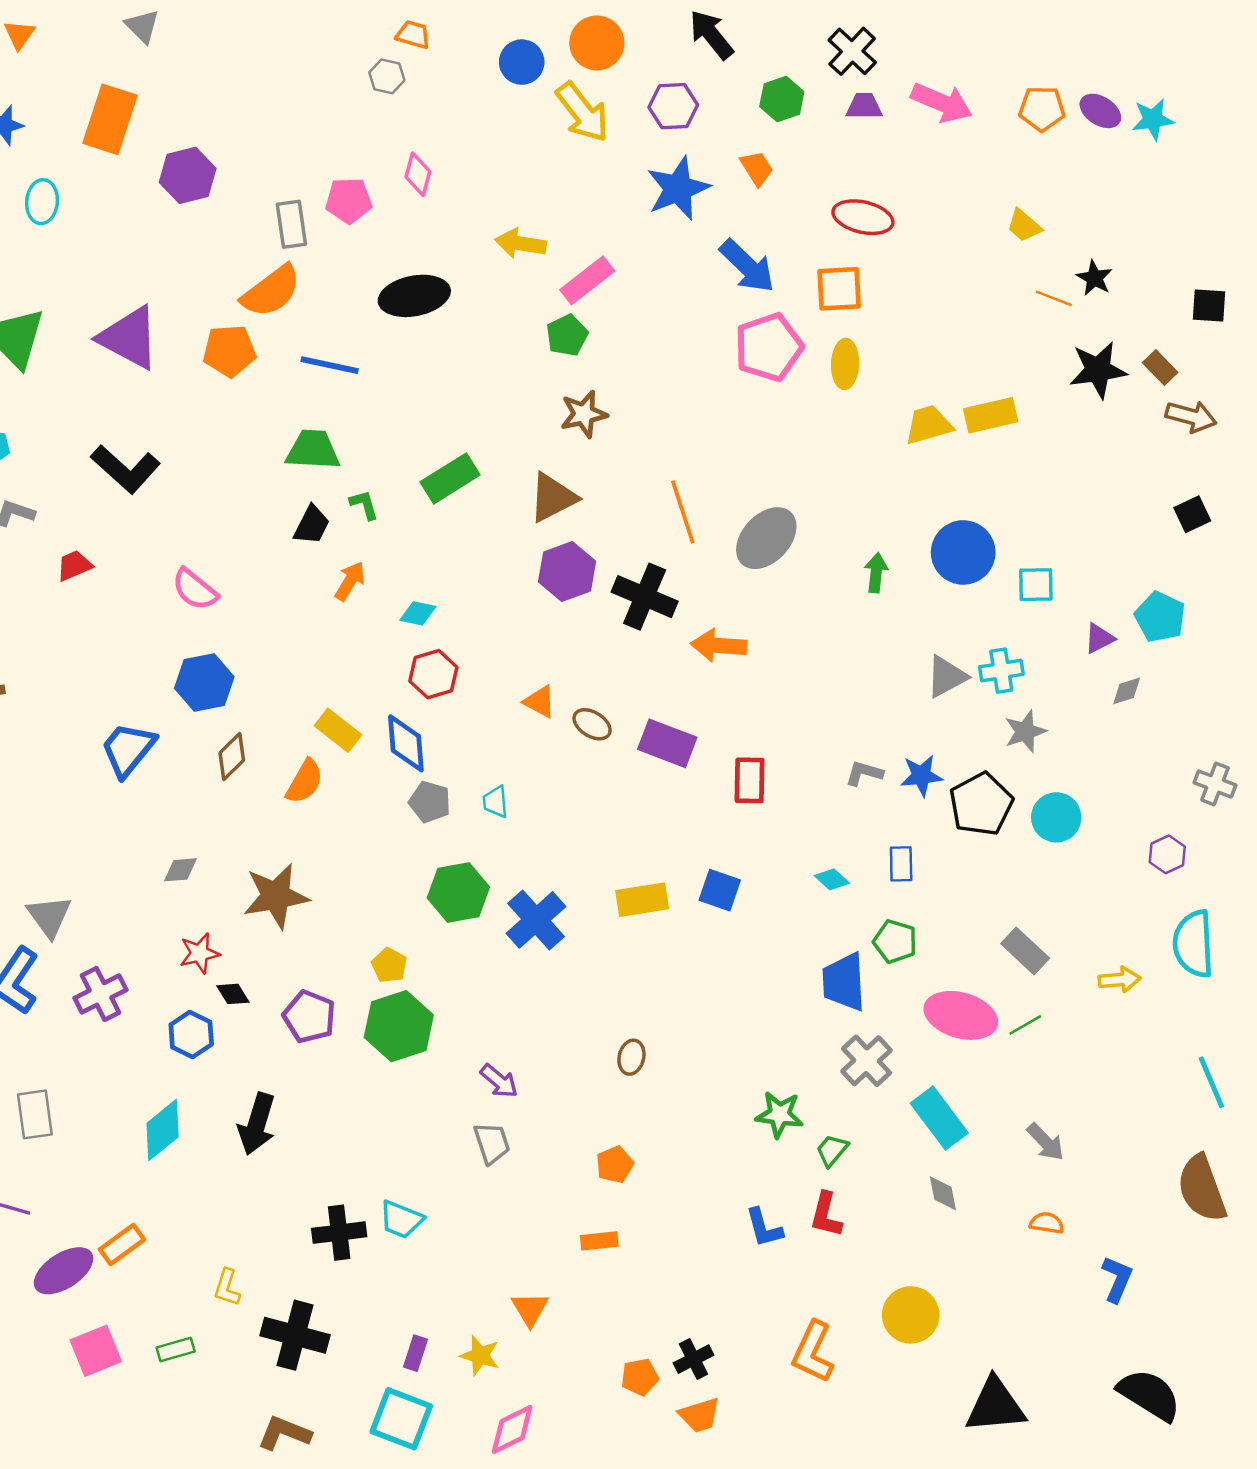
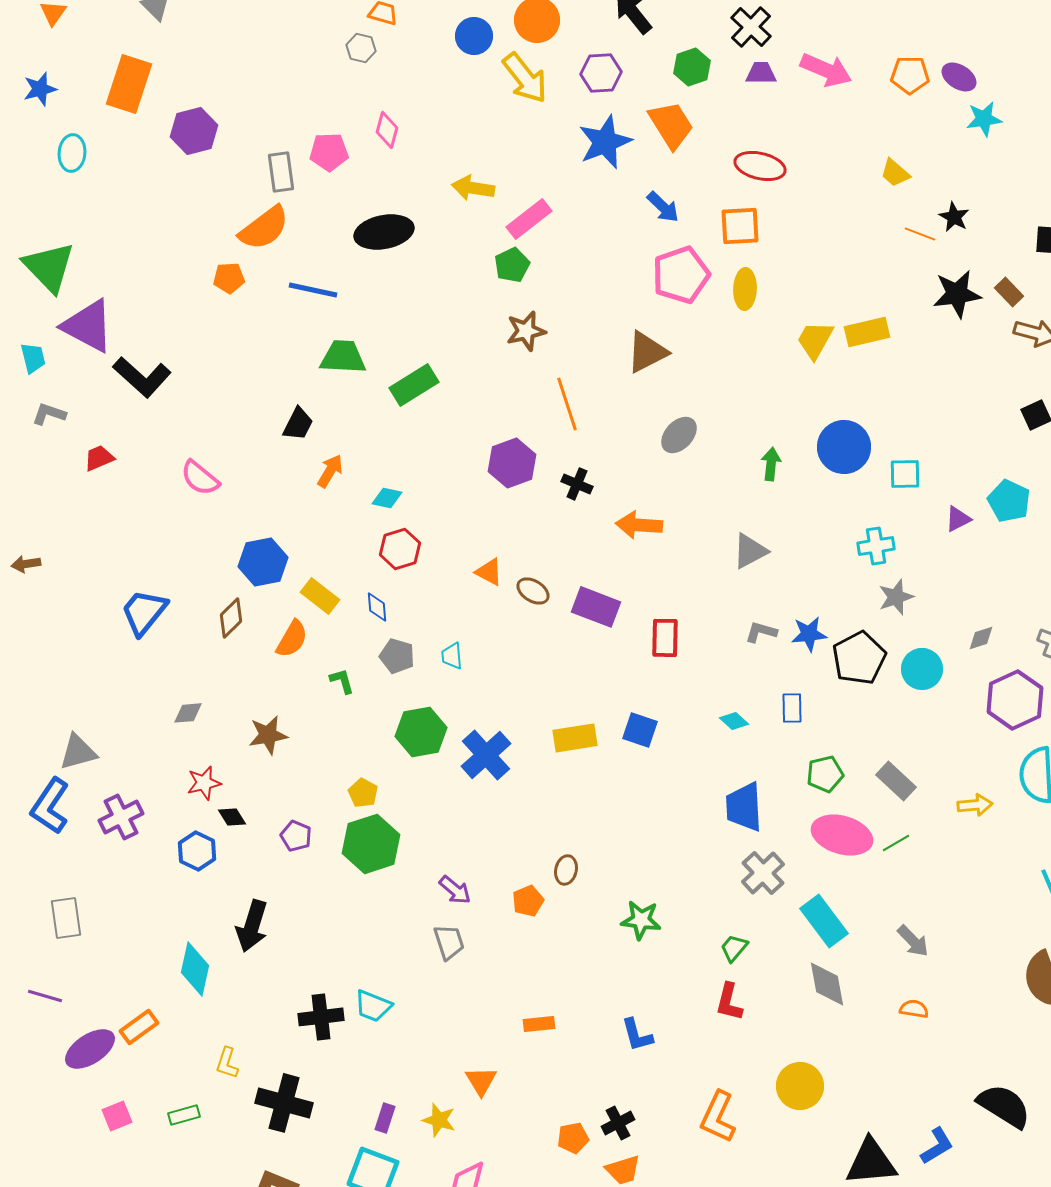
cyan star: (1153, 119) -> (984, 119), moved
orange trapezoid: (757, 168) -> (671, 125), size x1.6
blue arrow: (747, 266) -> (663, 207), size x0.7
purple triangle: (129, 338) -> (88, 326), moved
orange pentagon: (229, 351) -> (229, 278), size x0.7
yellow trapezoid: (929, 425) -> (815, 340), turned -45
green trapezoid: (313, 450) -> (343, 357), moved
brown triangle: (553, 498) -> (647, 352), moved
green L-shape: (364, 505) -> (342, 681), moved
orange line: (683, 512) -> (567, 404), moved
gray ellipse: (766, 538) -> (679, 435), size x0.7
black cross: (645, 597) -> (577, 484), size x0.6
gray triangle: (946, 677) -> (750, 551), moved
blue hexagon: (204, 683) -> (263, 562), moved
gray diamond: (1127, 691) -> (981, 638), moved
blue diamond: (406, 743) -> (377, 607), size x0.6
purple hexagon: (1167, 854) -> (1015, 700), size x1.8
brown star: (276, 896) -> (268, 735), size x0.7
gray triangle: (49, 916) -> (78, 752), turned 51
green pentagon: (895, 941) -> (825, 774), moved, turned -30
purple pentagon: (309, 1017) -> (296, 836), size x0.7
green star: (779, 1114) -> (641, 920), moved
cyan diamond: (163, 1130) -> (195, 969), moved, turned -38
orange pentagon: (615, 1165) -> (528, 901), moved
gray diamond: (943, 1193) -> (827, 984), size x1.5
blue L-shape: (764, 1228) -> (637, 1035), moved
blue L-shape: (1117, 1279) -> (937, 1146), moved, turned 36
pink square: (96, 1351) -> (117, 1116), size x0.7
black semicircle: (1149, 1395) -> (1004, 1106), moved

